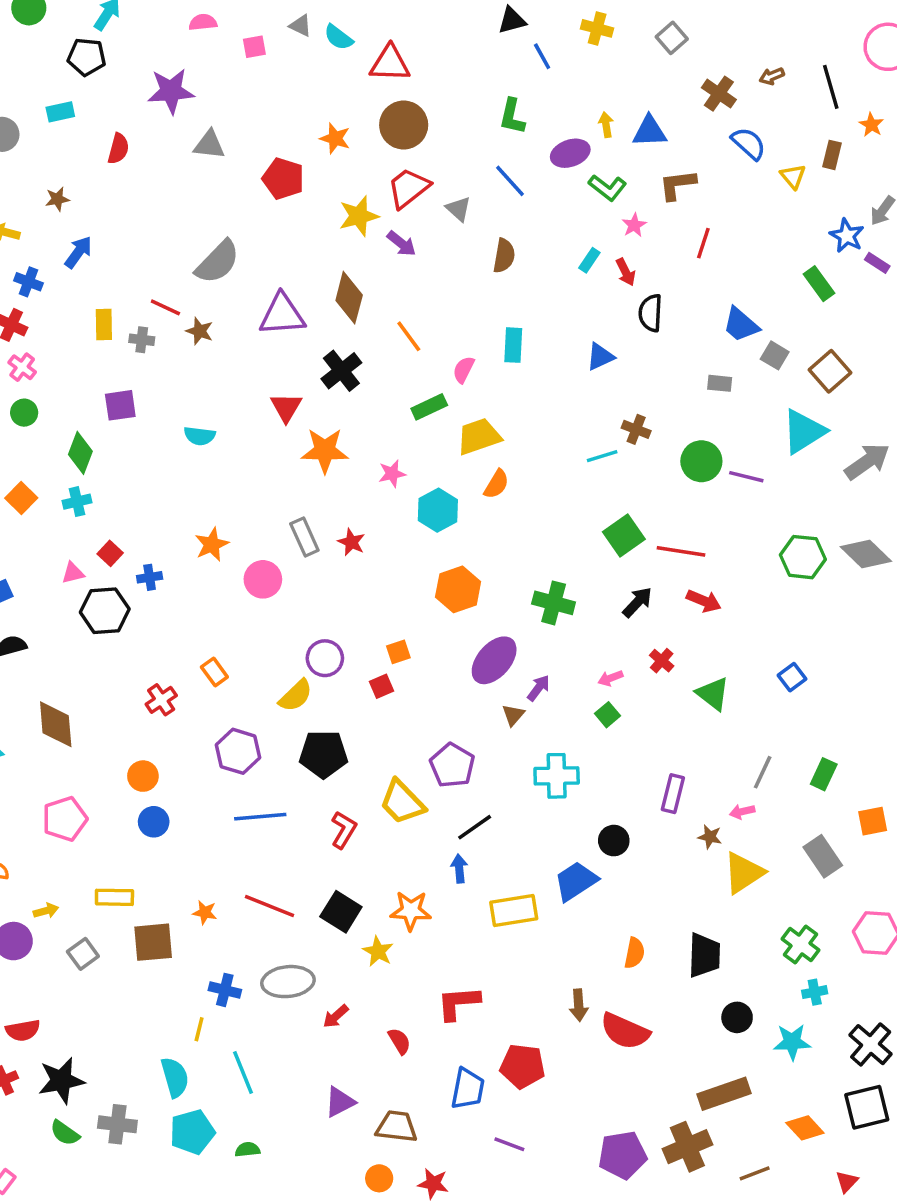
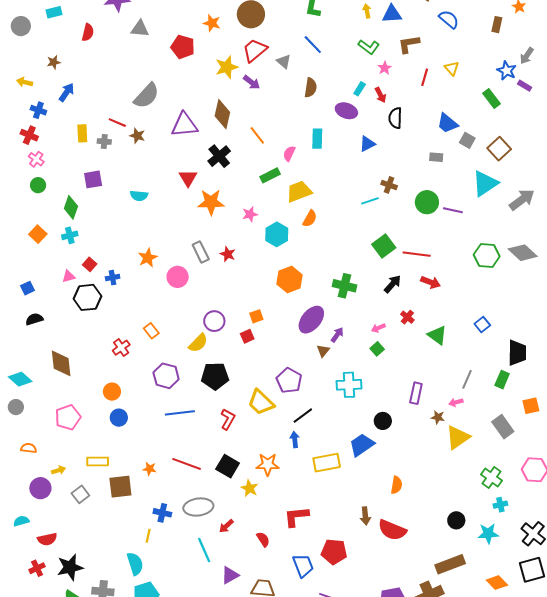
purple ellipse: (570, 153) -> (346, 111), moved, turned 40
yellow triangle: (793, 176) -> (452, 68), moved
black trapezoid: (704, 955) -> (517, 353), moved
cyan line: (243, 1073) -> (204, 550), moved
blue trapezoid: (468, 1089) -> (303, 566), turned -30

